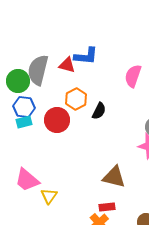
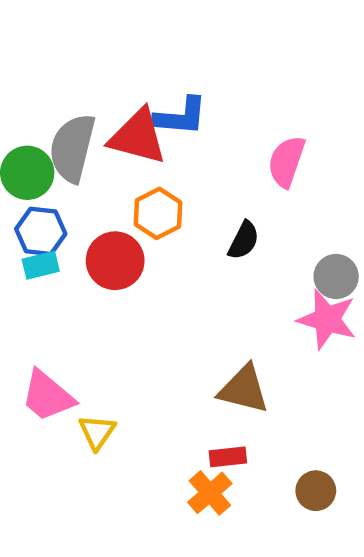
red triangle: (67, 65) -> (138, 137), size x1.6
black semicircle: (99, 111) -> (244, 240), moved

